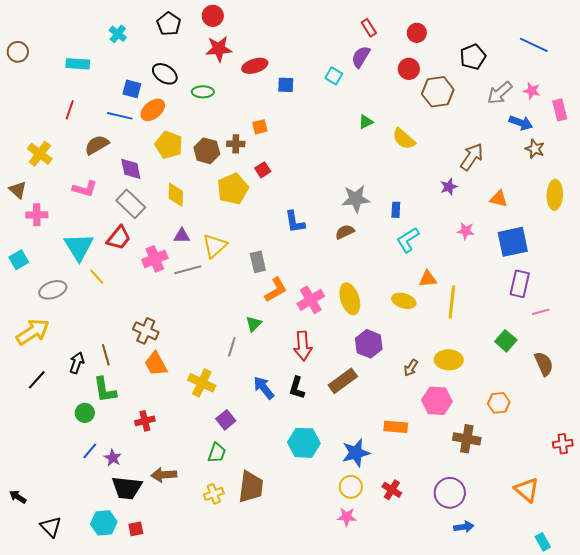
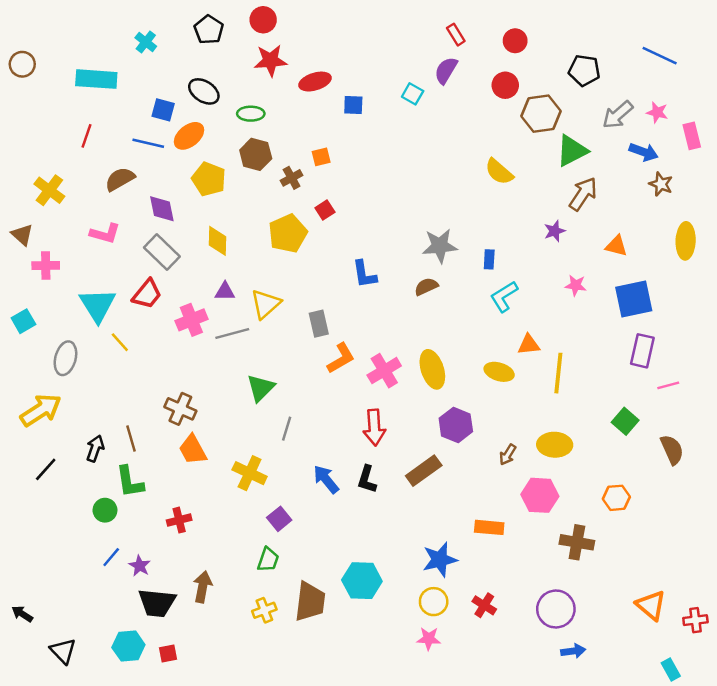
black pentagon: (473, 57) -> (584, 70), turned 30
cyan rectangle: (78, 64) -> (96, 79), size x1.4
green triangle: (366, 122) -> (572, 151), moved, size x1.8
brown cross: (236, 144) -> (292, 178), turned -30
brown hexagon: (207, 151) -> (256, 154), moved
gray ellipse: (53, 290) -> (65, 358), turned -56
green triangle: (254, 324) -> (261, 388), moved, size x1.4
cyan hexagon: (304, 443) -> (362, 581), moved
red cross: (563, 444) -> (695, 620), moved
brown arrow: (164, 475) -> (203, 587), turned 105

